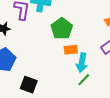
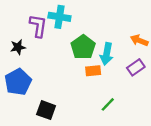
cyan arrow: (82, 63) -> (107, 54), moved

